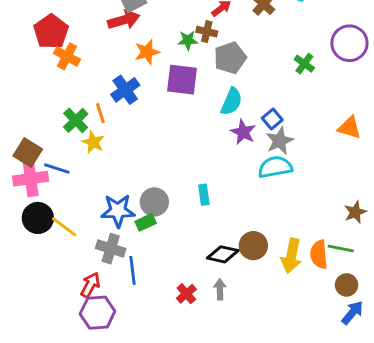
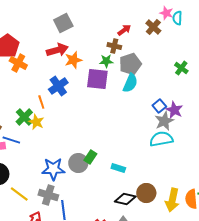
red arrow: (124, 20) -> (57, 50), moved
green star: (188, 40) -> (106, 61), moved
cyan semicircle: (232, 101) -> (130, 83), moved
green cross: (76, 120) -> (24, 117), moved
purple star: (243, 132) -> (174, 110), moved
cyan rectangle: (204, 195) -> (118, 168), moved, turned -64
green rectangle: (146, 222) -> (90, 157), moved, turned -32
yellow line: (64, 227) -> (19, 194), moved

